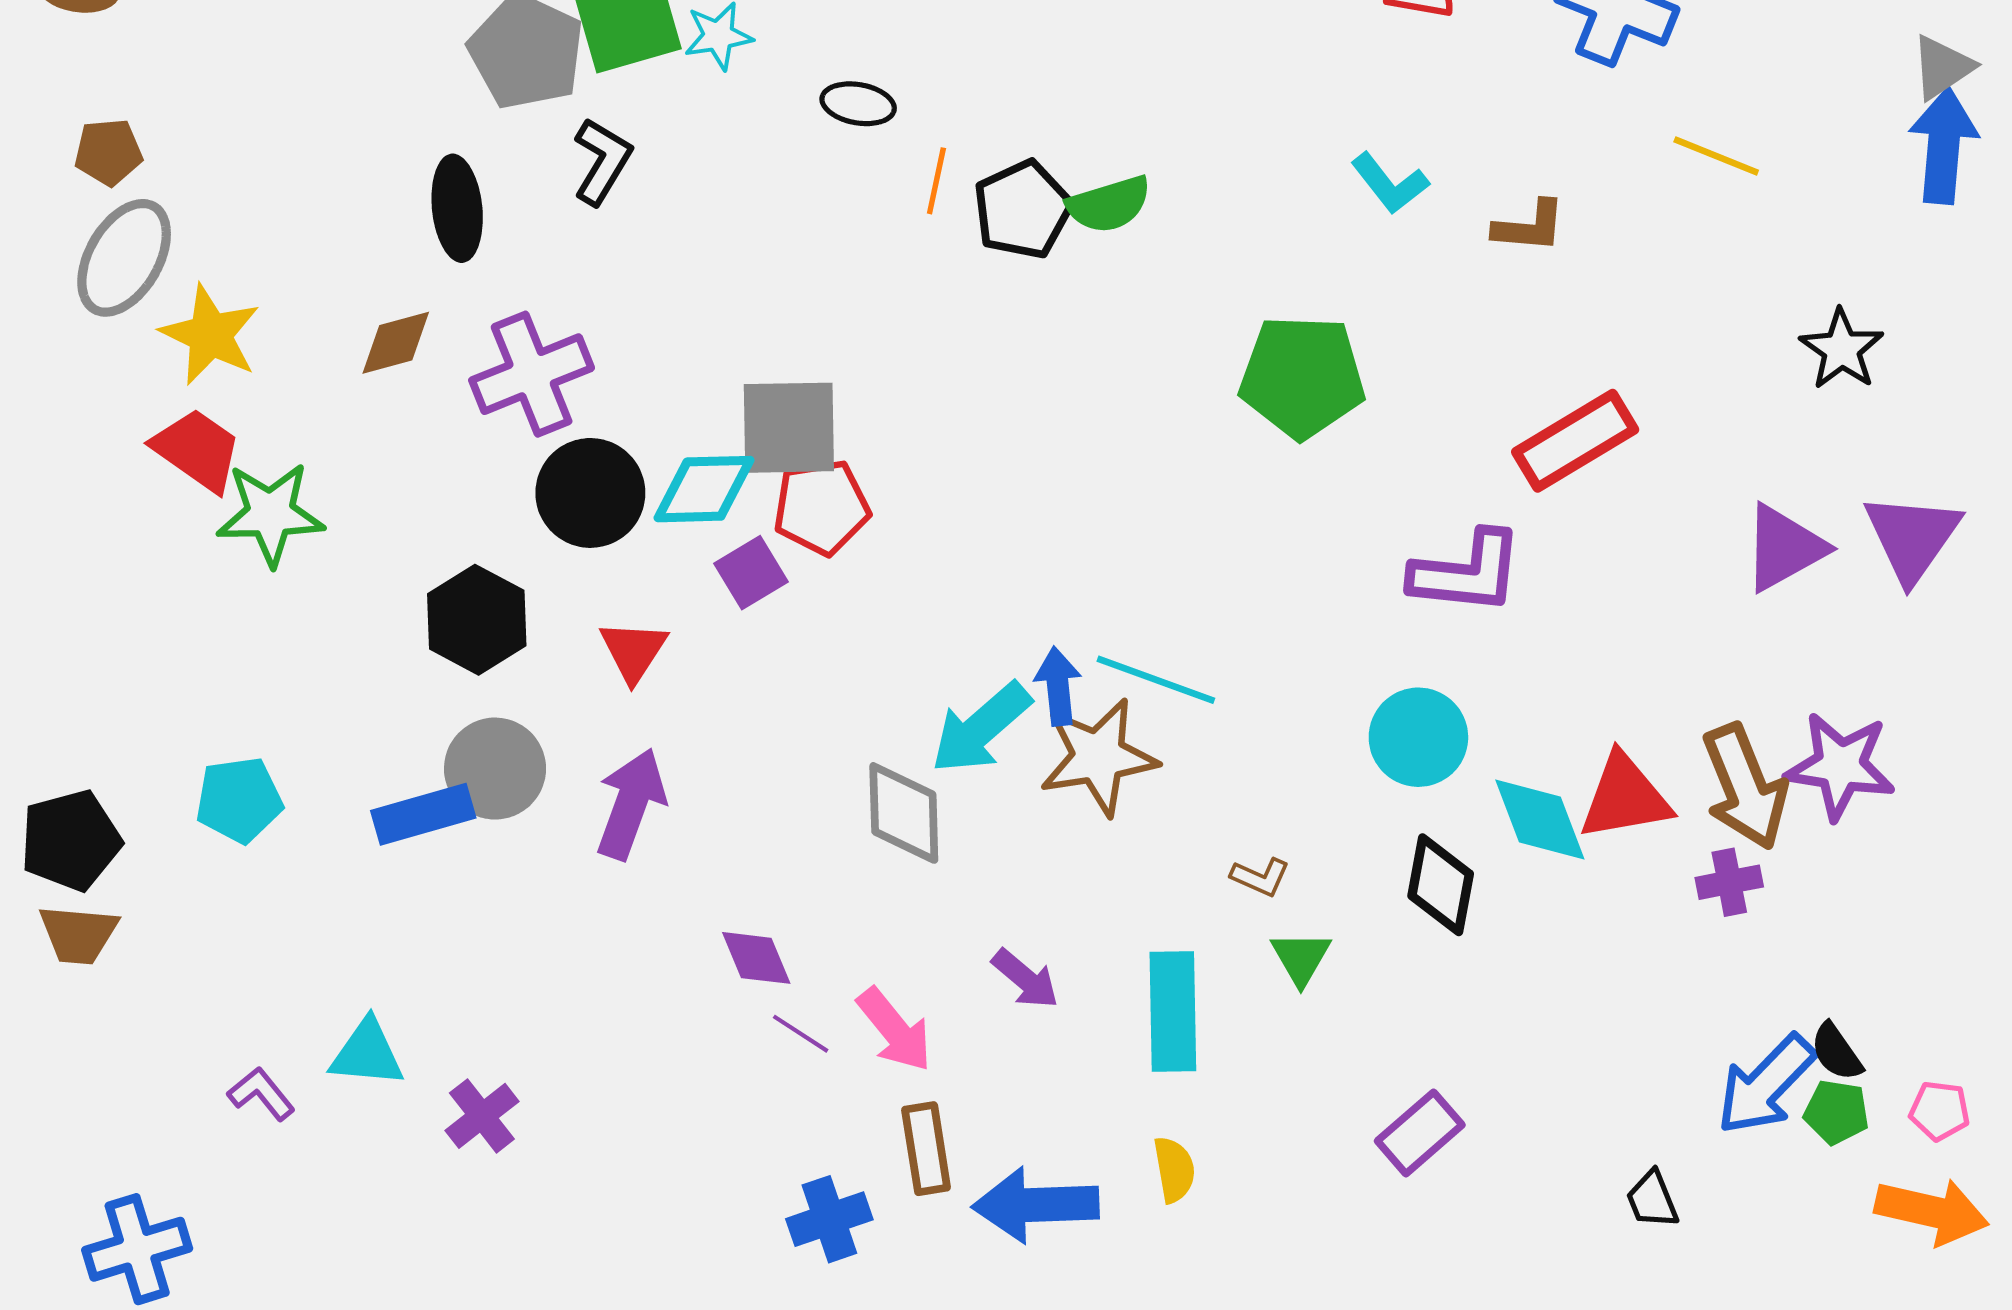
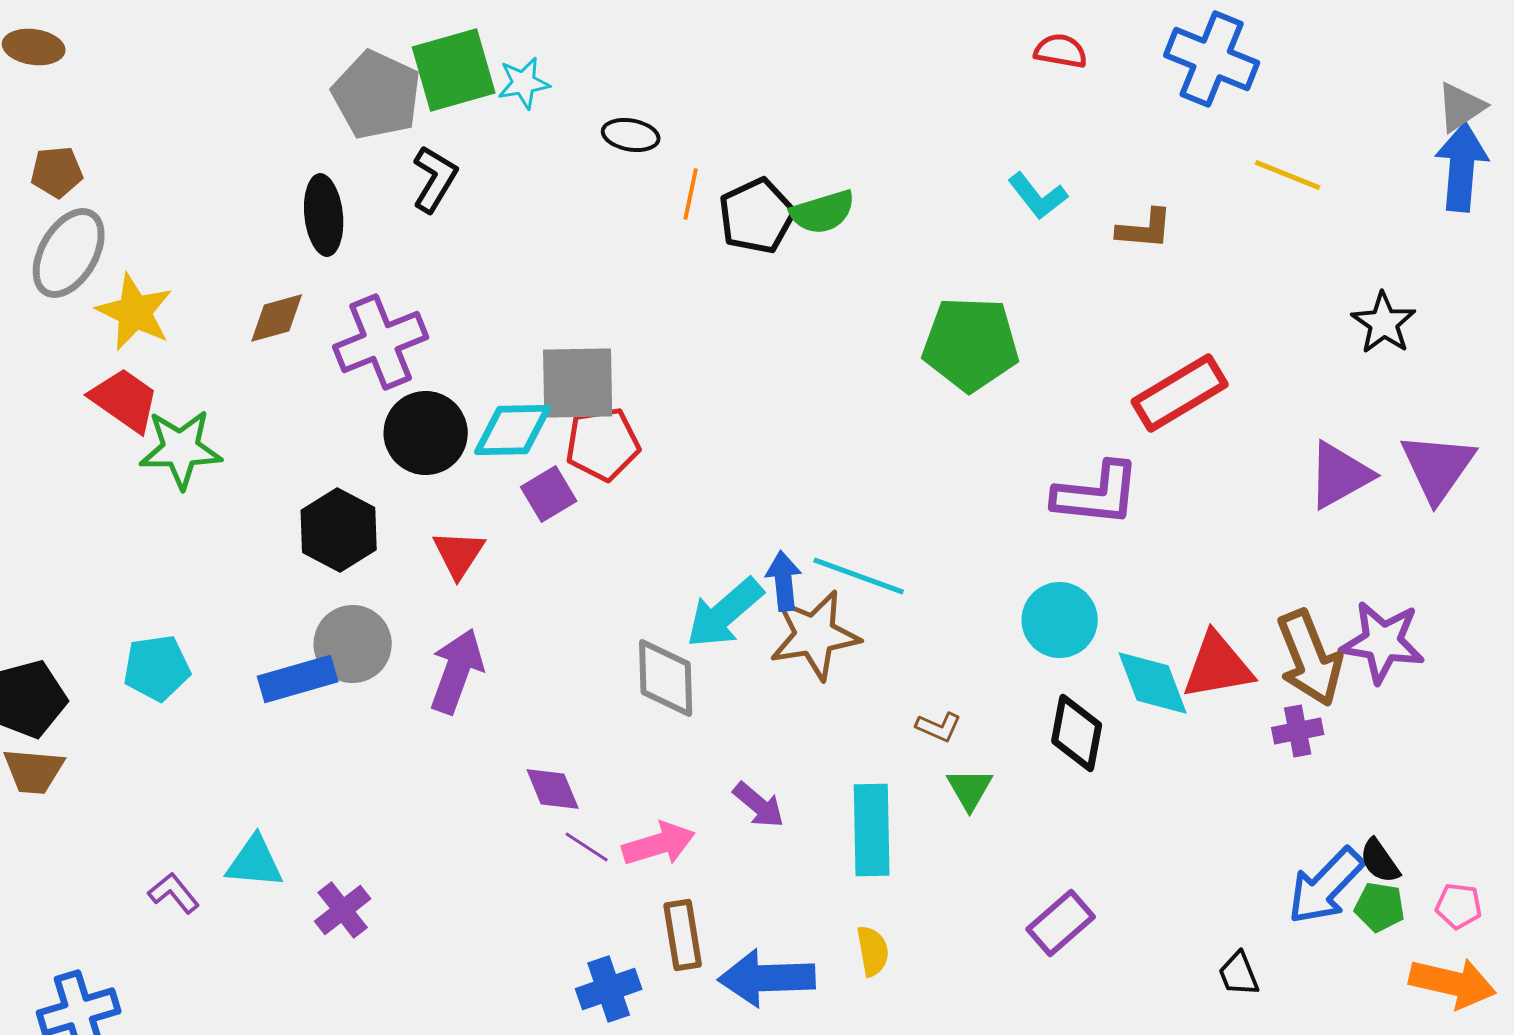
pink arrow: (895, 1030) -> (659, 844), turned -68

